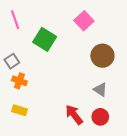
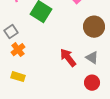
orange cross: (19, 81) -> (18, 50), turned 32
red arrow: (74, 115) -> (68, 58), moved

